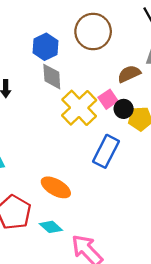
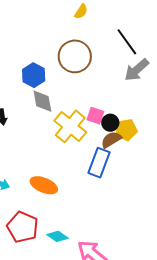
brown semicircle: (129, 74) -> (111, 140), moved
pink square: (108, 99) -> (95, 116), turned -30
orange ellipse: (56, 187) -> (44, 185), moved

